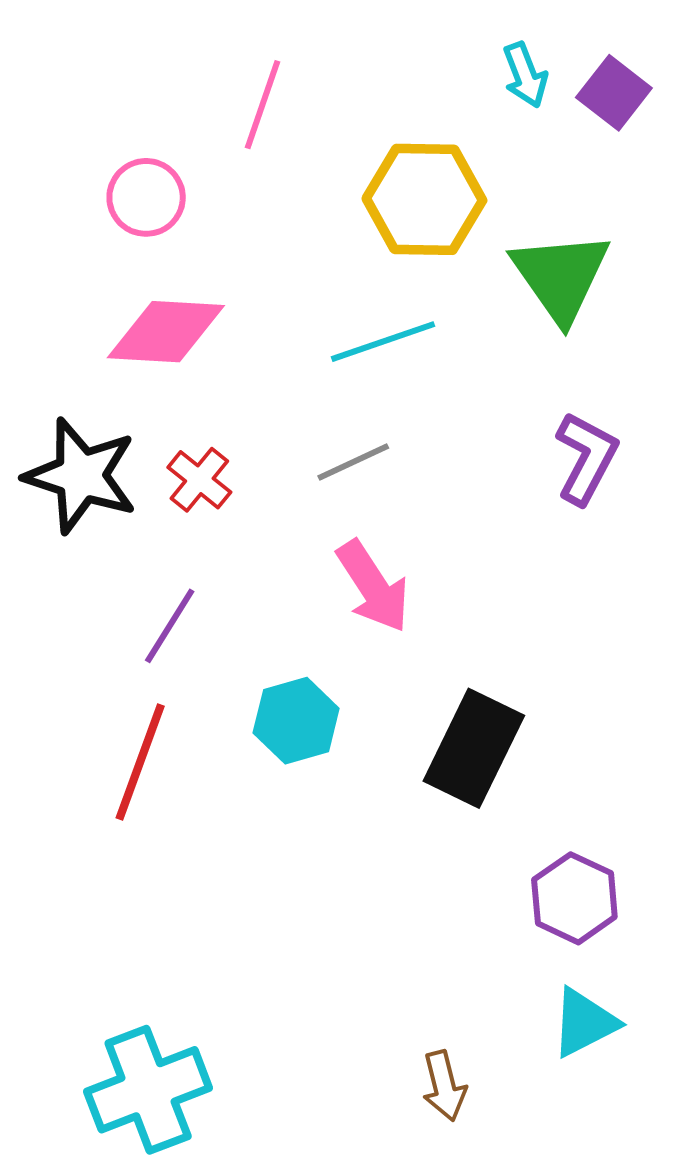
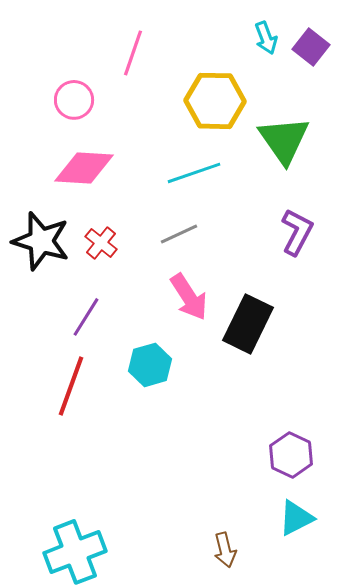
black rectangle: (474, 748) -> (248, 324), moved

